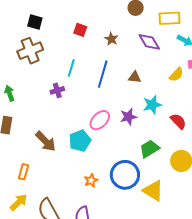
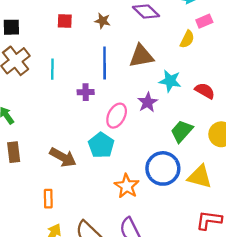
cyan line: (71, 68) -> (52, 69), moved
brown triangle: (135, 77) -> (141, 56), size x1.6
purple cross: (57, 90) -> (86, 92), moved, turned 32
cyan star: (152, 105) -> (170, 81), turned -30
orange star: (91, 180) -> (127, 186), size x1.5

